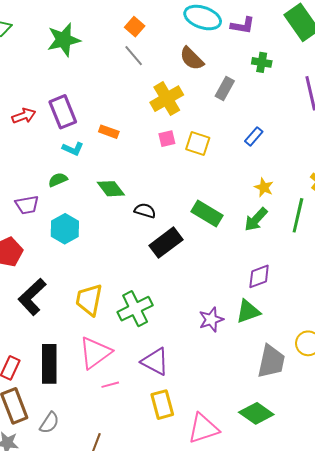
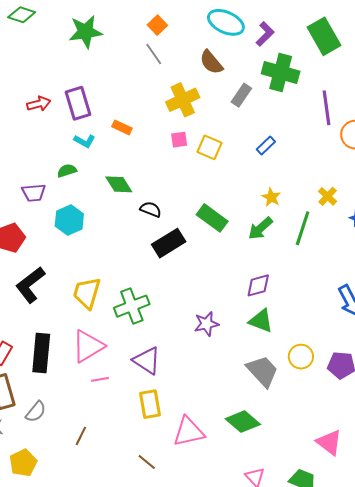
purple L-shape: (243, 25) -> (265, 34), turned -60
green cross: (262, 62) -> (281, 73), size x1.8
green triangle: (248, 311) -> (261, 321), moved, turned 36
gray trapezoid: (271, 361) -> (262, 371), turned -60

